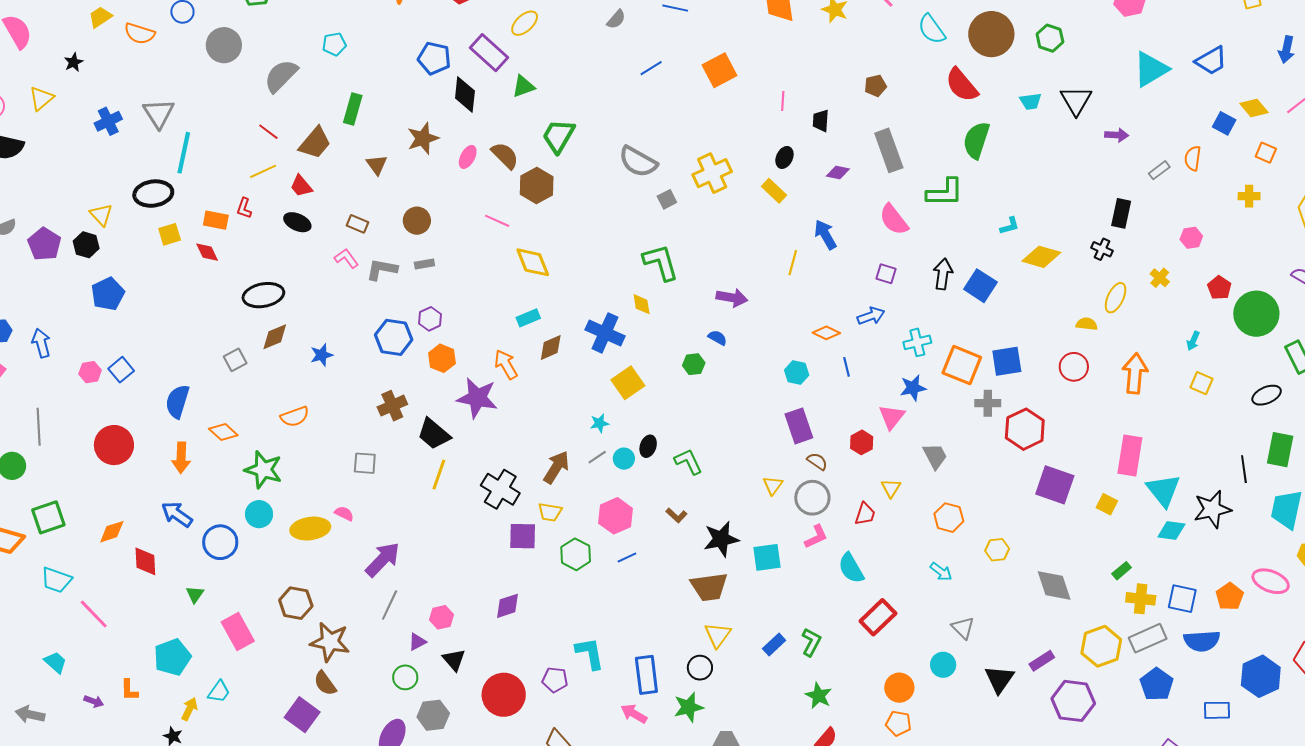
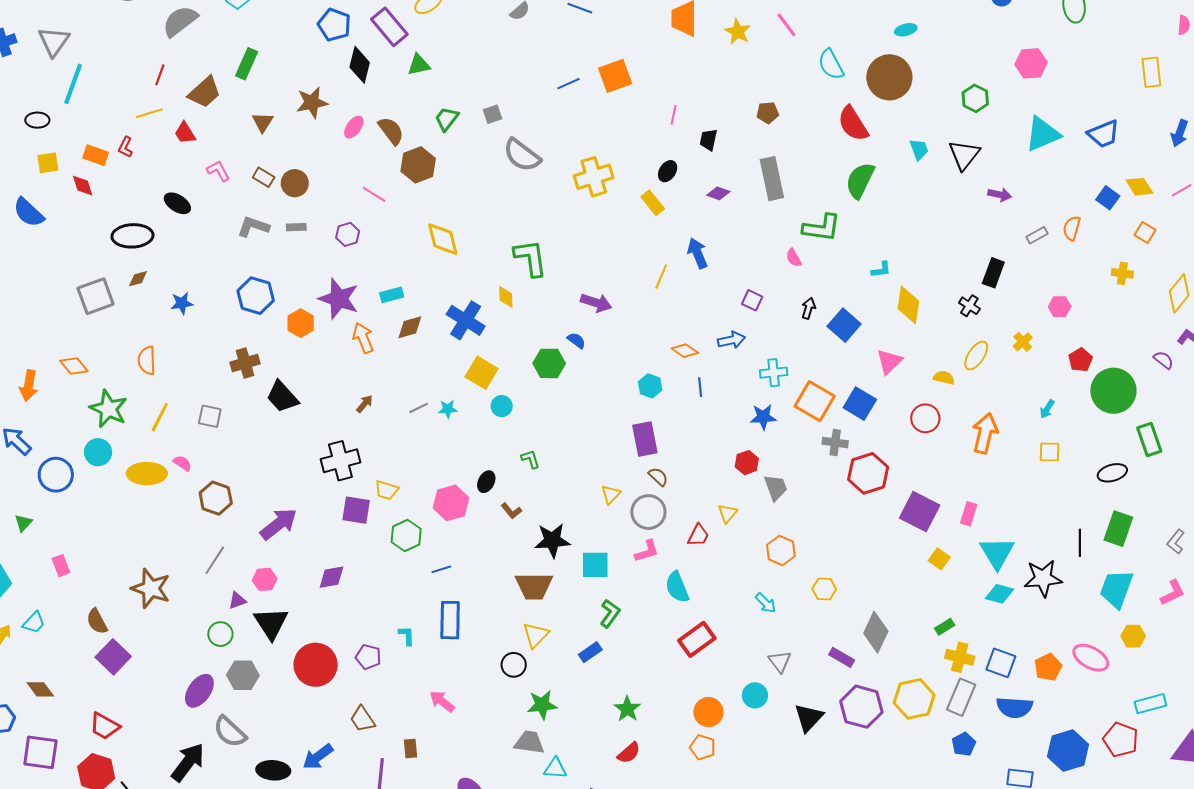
green hexagon: (1050, 38) -> (975, 98), moved
blue line: (651, 68) -> (568, 84), moved
cyan trapezoid: (1031, 101) -> (919, 149), turned -110
red line: (268, 132) -> (160, 75), turned 65
green trapezoid: (558, 136) -> (447, 119), size x0.7
black ellipse: (153, 194) -> (37, 120), size x0.6
gray square: (667, 199) -> (492, 114), moved
pink semicircle: (894, 220) -> (794, 258), moved, size x0.6
black ellipse: (297, 222) -> (177, 203), moved
brown rectangle: (358, 224) -> (264, 177), moved
yellow diamond: (1041, 257) -> (908, 305), turned 75
pink L-shape: (346, 258) -> (218, 171), moved
yellow diamond: (533, 262) -> (443, 239), moved
black arrow: (943, 274) -> (808, 308), size x0.7
purple hexagon: (430, 319) -> (348, 234), moved
brown diamond: (275, 337) -> (138, 279), size x0.7
gray square: (235, 360) -> (96, 296), size x1.6
blue square: (1007, 361) -> (860, 404), turned 32
green hexagon: (694, 364) -> (549, 363), size x1.4
yellow square: (628, 383) -> (481, 373), turned -32
yellow square: (1202, 383) -> (1050, 452), turned -30
purple star: (477, 398) -> (339, 299), moved
blue semicircle: (177, 401) -> (29, 212), moved, turned -72
orange semicircle: (295, 417) -> (147, 360), turned 100
pink triangle: (892, 417) -> (889, 362), moved
red hexagon: (862, 442) -> (747, 463), moved
black ellipse: (648, 446) -> (486, 482), moved
pink rectangle: (1130, 456) -> (969, 514), size x0.6
gray line: (597, 457) -> (419, 408), moved
cyan circle: (624, 459) -> (502, 406), moved
green L-shape: (688, 462) -> (531, 459), size x0.7
brown arrow: (556, 467) -> (364, 404), moved, size x0.6
yellow line: (439, 475) -> (160, 417), moved
purple square: (1055, 485) -> (920, 512), moved
black cross: (500, 489) -> (340, 461), turned 36
blue line: (627, 558) -> (441, 569), moved
purple arrow: (383, 560) -> (279, 524), moved
gray diamond: (1054, 585) -> (876, 632), turned 36
brown hexagon: (296, 603) -> (216, 498), moved
pink rectangle: (238, 632) -> (61, 566), size x0.6
gray rectangle: (1148, 638) -> (961, 697), turned -51
green L-shape: (811, 642) -> (610, 613), moved
cyan L-shape: (590, 653) -> (407, 636), size x0.6
black triangle: (454, 660) -> (271, 623), size x1.5
purple rectangle: (1042, 661) -> (842, 657), moved, turned 55
blue rectangle: (646, 675) -> (450, 620), moved
brown semicircle: (325, 683) -> (97, 621), moved
blue pentagon: (1157, 684) -> (964, 744), size x0.7
purple hexagon: (1073, 701) -> (861, 707), moved
green star: (689, 707) -> (542, 705), moved

